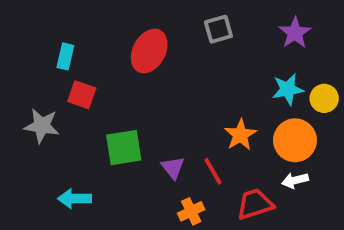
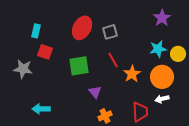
gray square: (218, 29) -> (110, 32), moved
green square: (124, 148) -> (79, 66), moved
red line: (213, 171) -> (113, 60), moved
red trapezoid: (255, 204) -> (140, 112), turned 105

